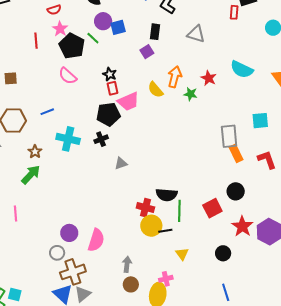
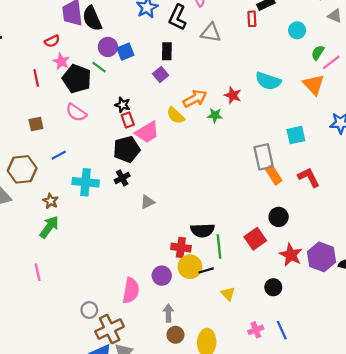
gray triangle: (196, 34) -> (211, 33), moved
orange arrow: (175, 77) -> (195, 99), turned 55
brown square: (11, 78) -> (36, 124), moved
purple circle: (69, 233) -> (162, 276), moved
pink cross: (166, 279) -> (256, 330), moved

